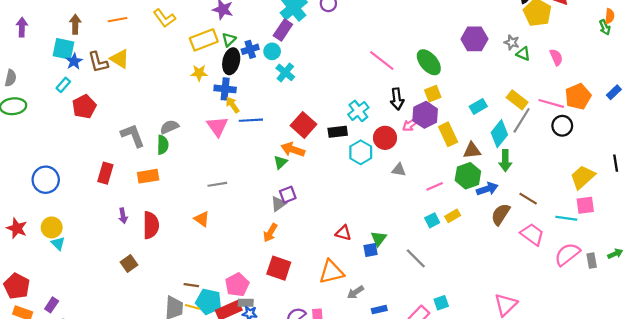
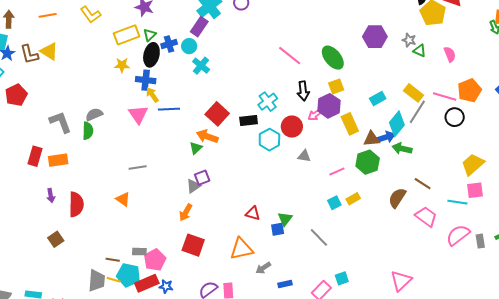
green arrow: (505, 161) -> (402, 149), turned 102
orange rectangle: (148, 176) -> (58, 160), moved
blue arrow: (487, 189) -> (385, 137), moved
gray rectangle: (246, 303) -> (139, 252), moved

